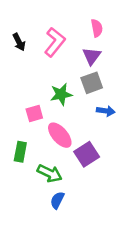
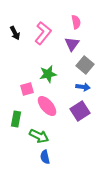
gray square: (92, 83) -> (85, 65), moved, turned -30
purple square: (87, 154) -> (80, 111), moved
blue semicircle: (57, 200) -> (45, 157), turned -40

